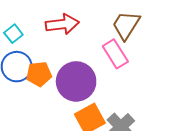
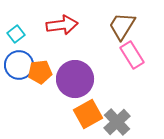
pink rectangle: (115, 54) -> (132, 55), moved

